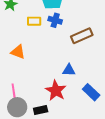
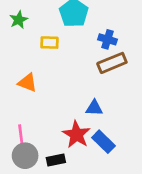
blue cross: (55, 20) -> (108, 39), moved
blue rectangle: (91, 92) -> (103, 142), moved

